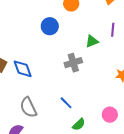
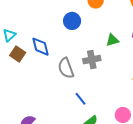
blue diamond: (23, 69) -> (41, 47), moved
gray semicircle: (28, 107) -> (66, 68), moved

